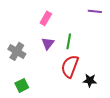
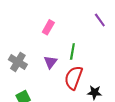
purple line: (95, 11) -> (100, 20), turned 48
purple triangle: (48, 43) -> (50, 62), moved

